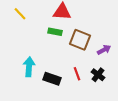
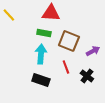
cyan arrow: (29, 67) -> (41, 54), moved
red line: (77, 74) -> (66, 67), moved

